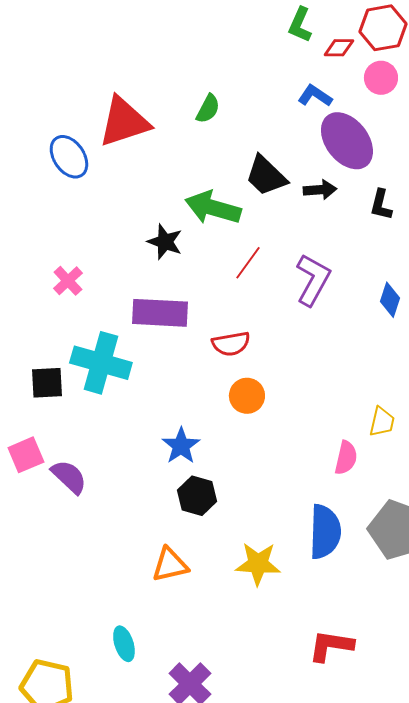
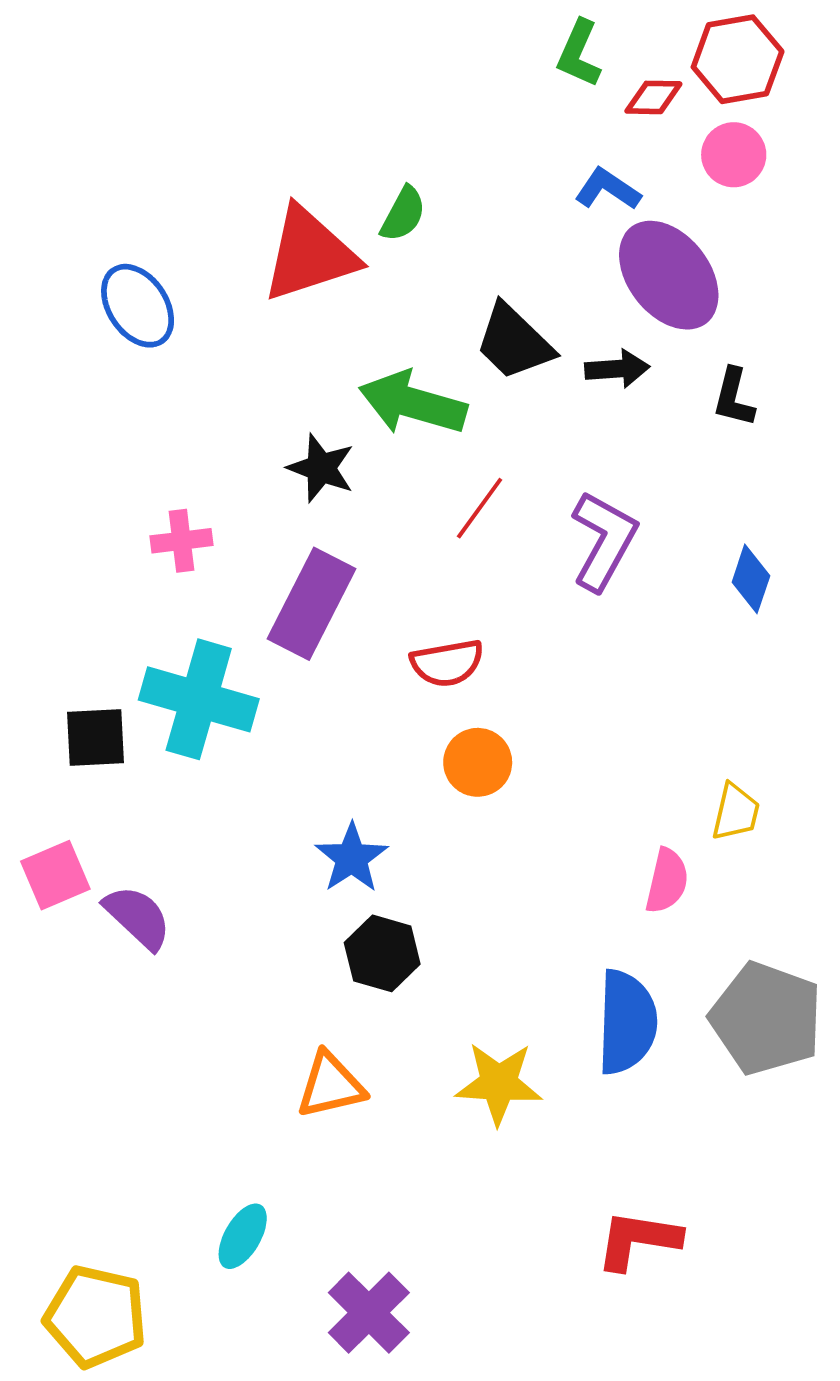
red triangle: (124, 122) -> (310, 254), moved
pink cross: (68, 281) -> (182, 541), moved, turned 36
purple rectangle: (160, 313) -> (311, 604), turned -66
cyan ellipse: (124, 644) -> (243, 1236), turned 48

